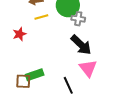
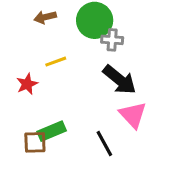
yellow line: (41, 17) -> (56, 62), moved
red star: (19, 34) -> (27, 84), moved

